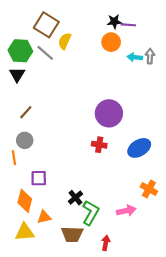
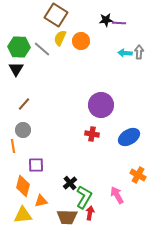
brown square: (46, 25) -> (56, 15), moved
orange circle: (111, 42) -> (81, 41), moved
pink arrow: (126, 211) -> (117, 195), turned -108
red arrow: (106, 243) -> (90, 213), moved

